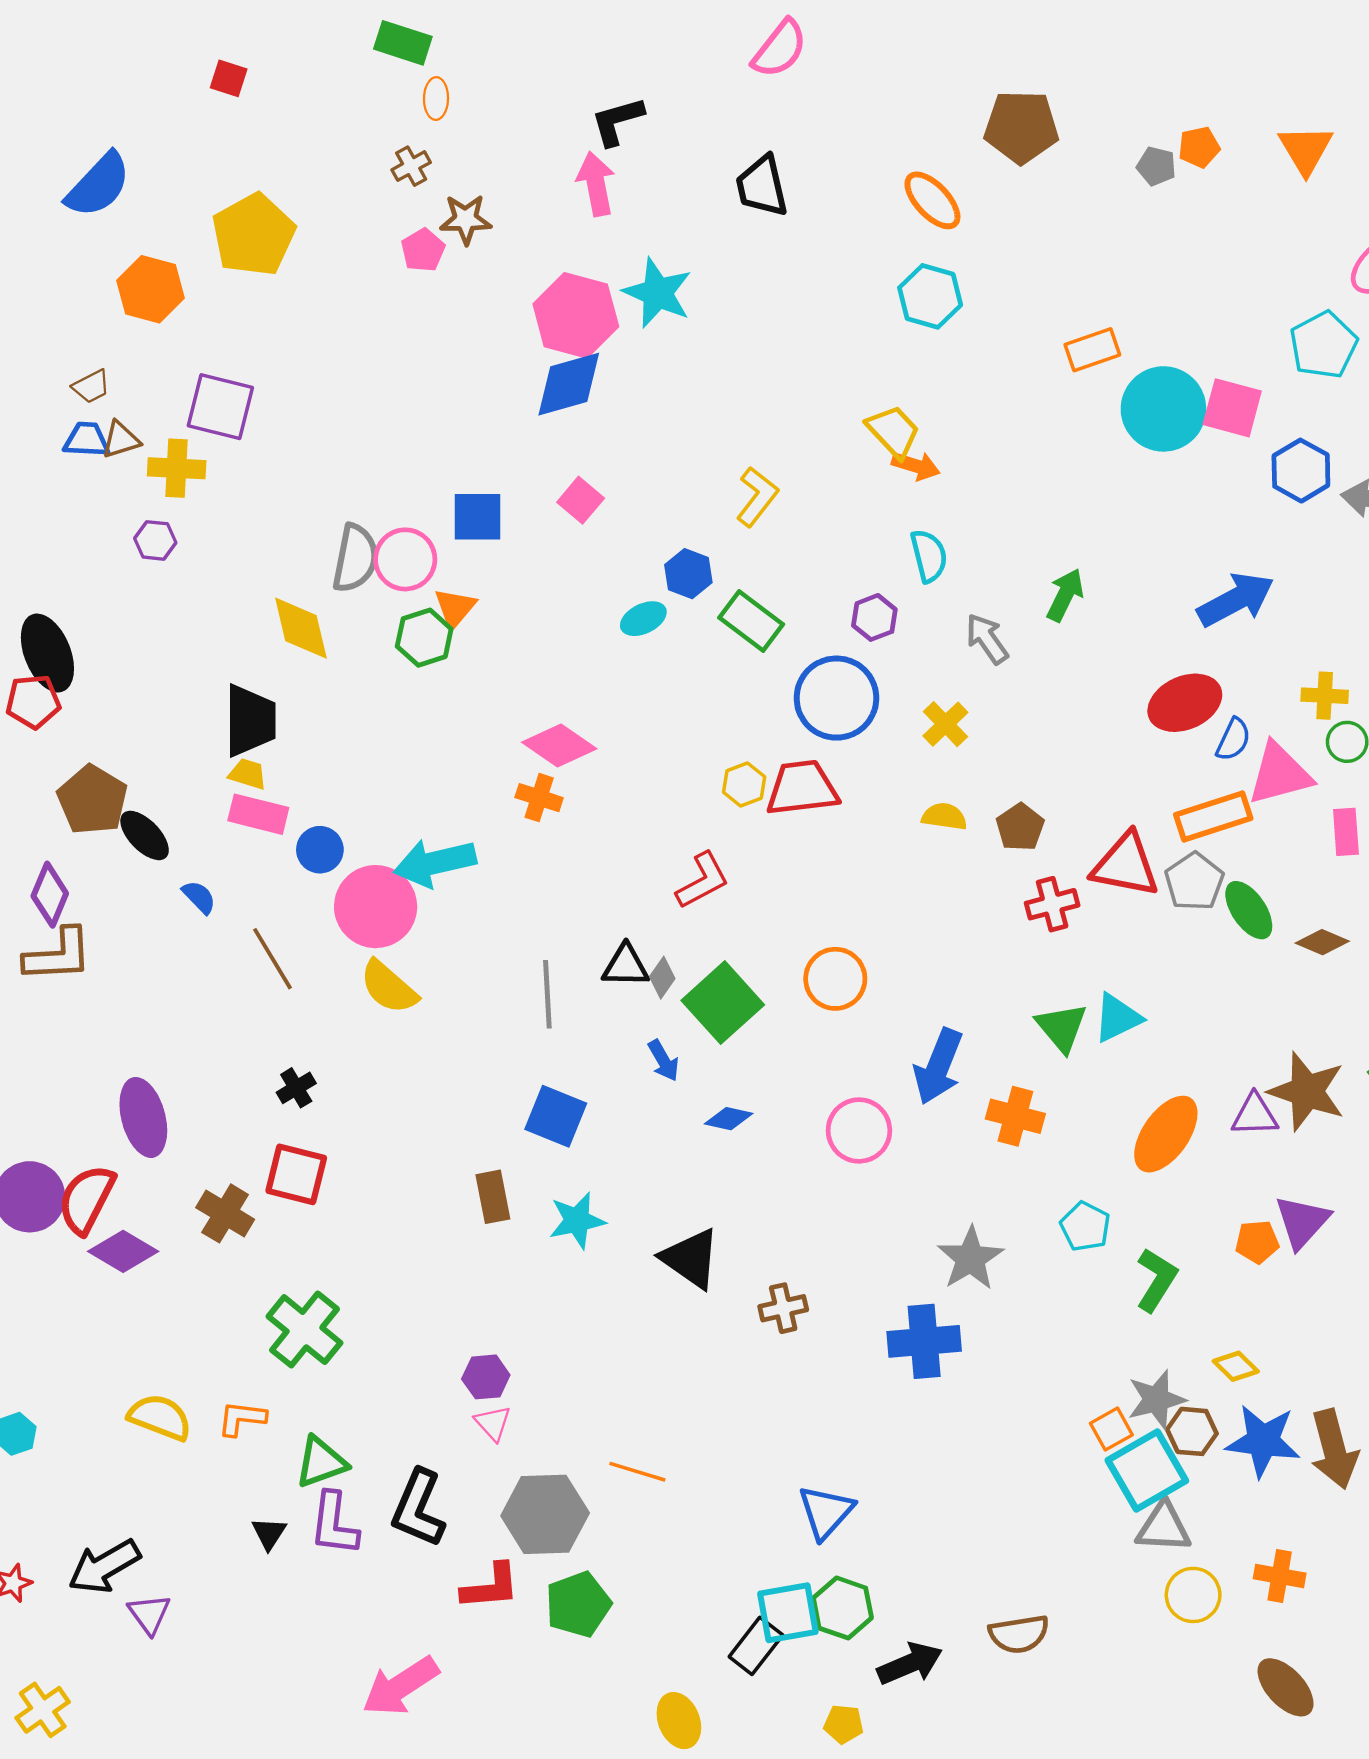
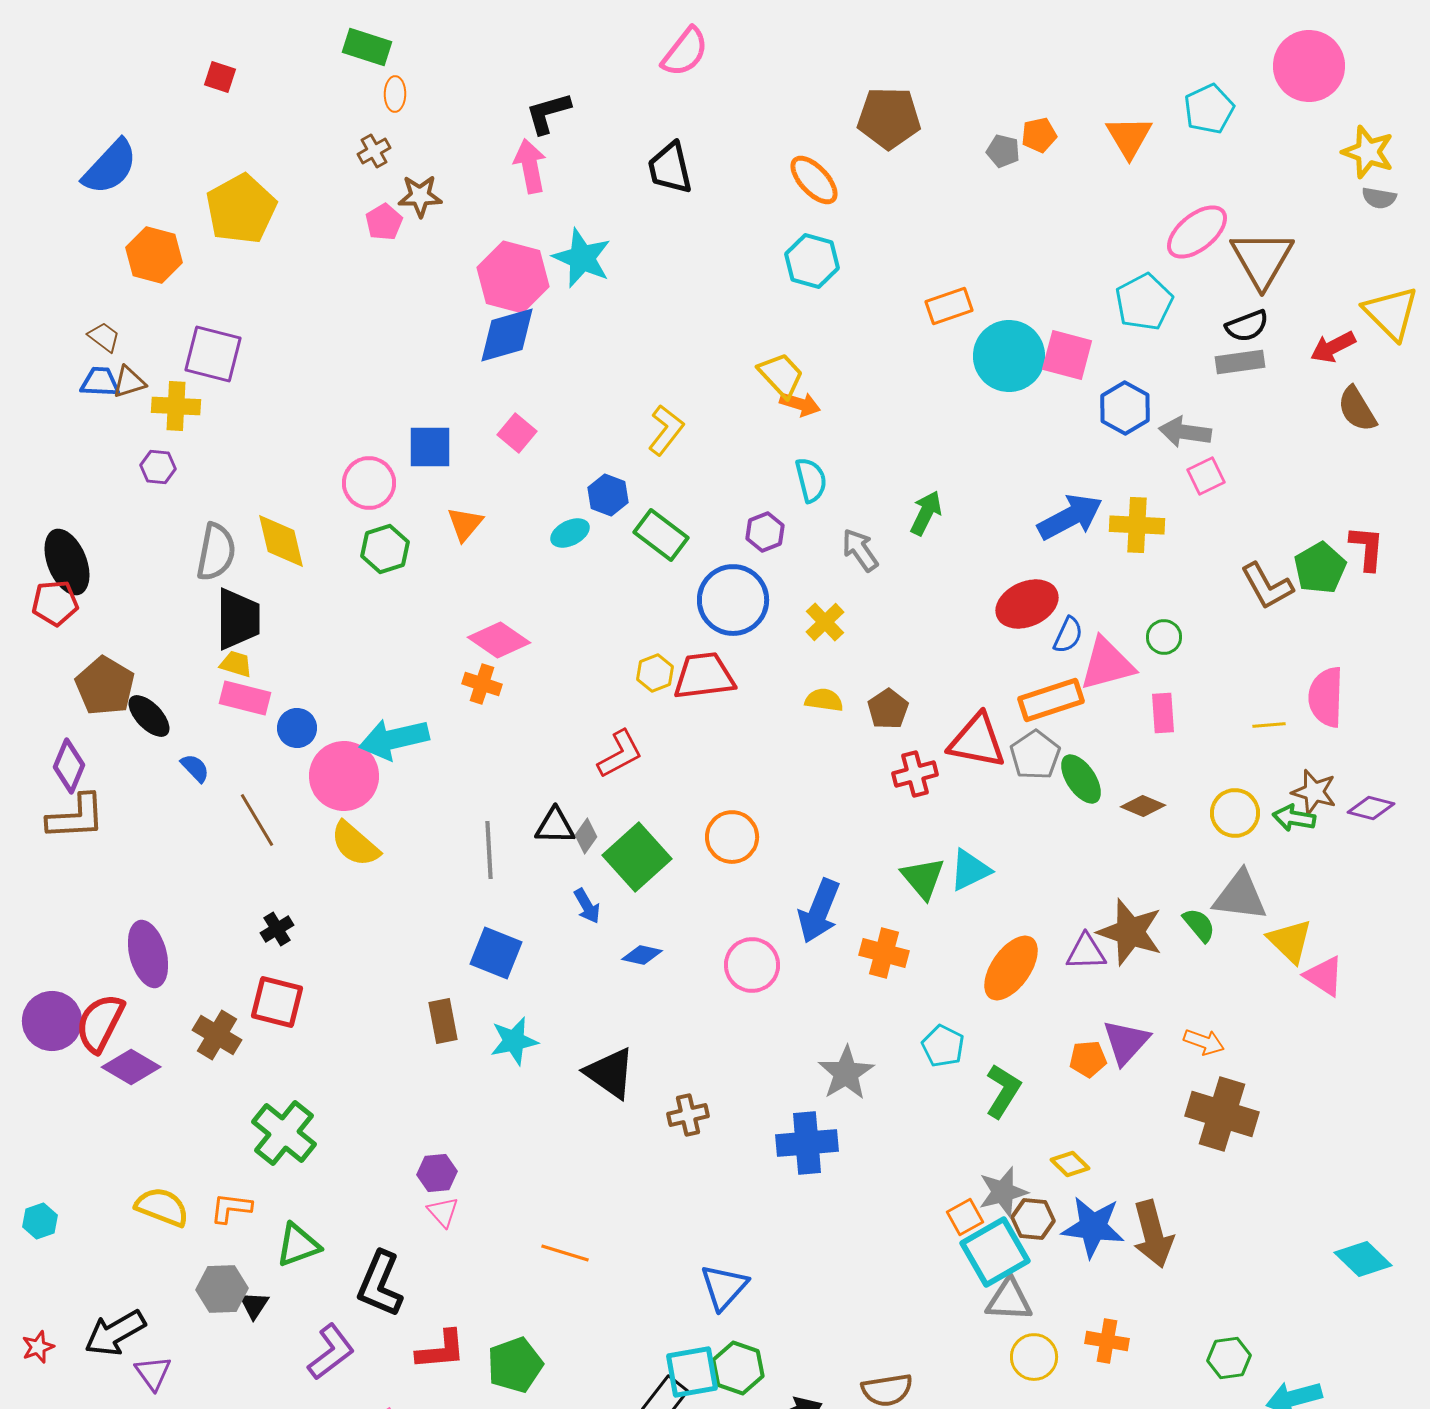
brown trapezoid: (91, 386) -> (104, 337), turned -116
gray semicircle: (355, 558) -> (216, 552), moved
orange triangle: (455, 608) -> (465, 524), moved
yellow cross: (1325, 696) -> (1137, 525), moved, size x1.4
gray hexagon: (545, 1514) -> (222, 1289), moved, size x0.7
purple L-shape: (334, 1524) -> (331, 1352), moved, turned -134

